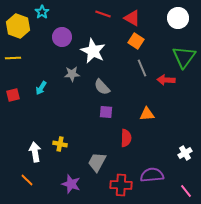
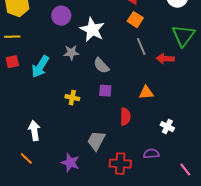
cyan arrow: (41, 88) -> (40, 67), size x1.6
red square: (13, 95) -> (12, 62), moved
yellow cross: (60, 144) -> (72, 98), moved
white cross: (185, 153) -> (167, 127), moved, turned -32
purple semicircle: (152, 175) -> (151, 154), size x0.7

